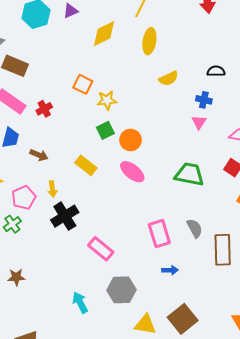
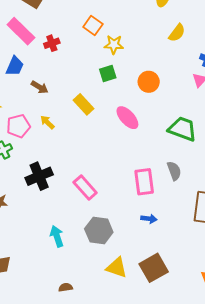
yellow semicircle: (169, 78) -> (177, 33), turned -36
orange circle: (131, 140) -> (149, 82), moved
yellow arrow: (52, 189) -> (47, 122), turned 133
black cross: (65, 216) -> (39, 176), moved
gray semicircle: (195, 228) -> (174, 171), moved

